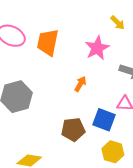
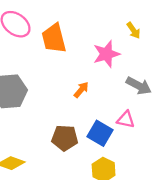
orange trapezoid: (48, 42) -> (54, 38), turned -36

